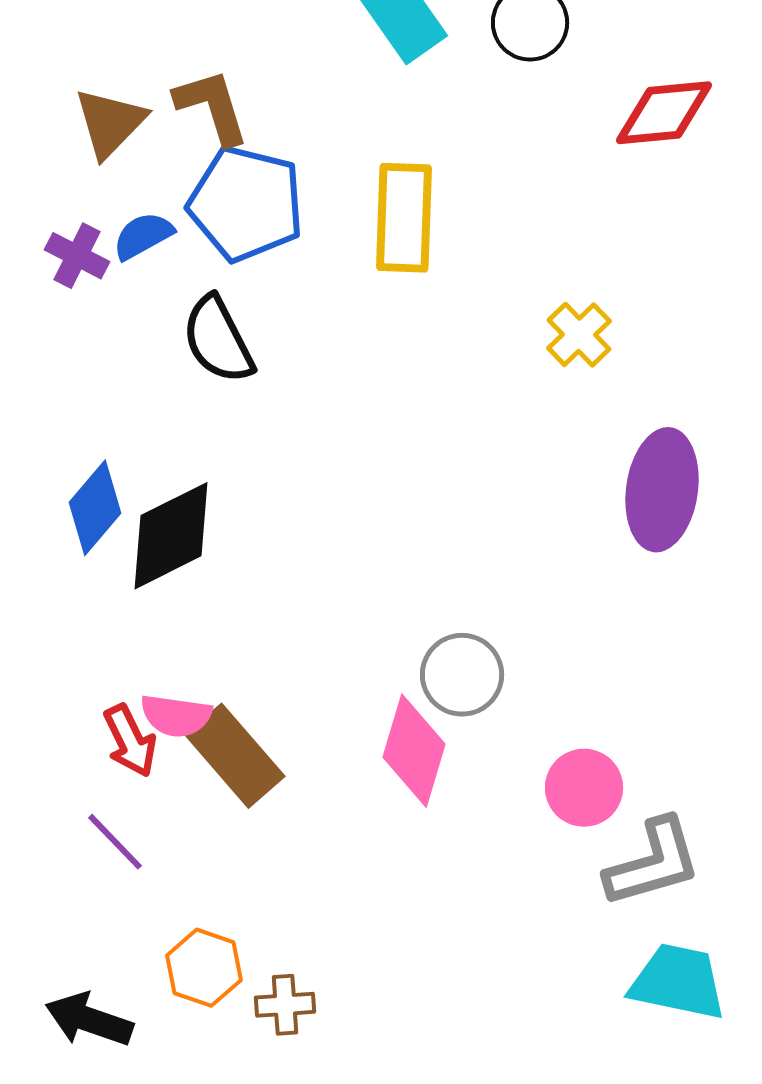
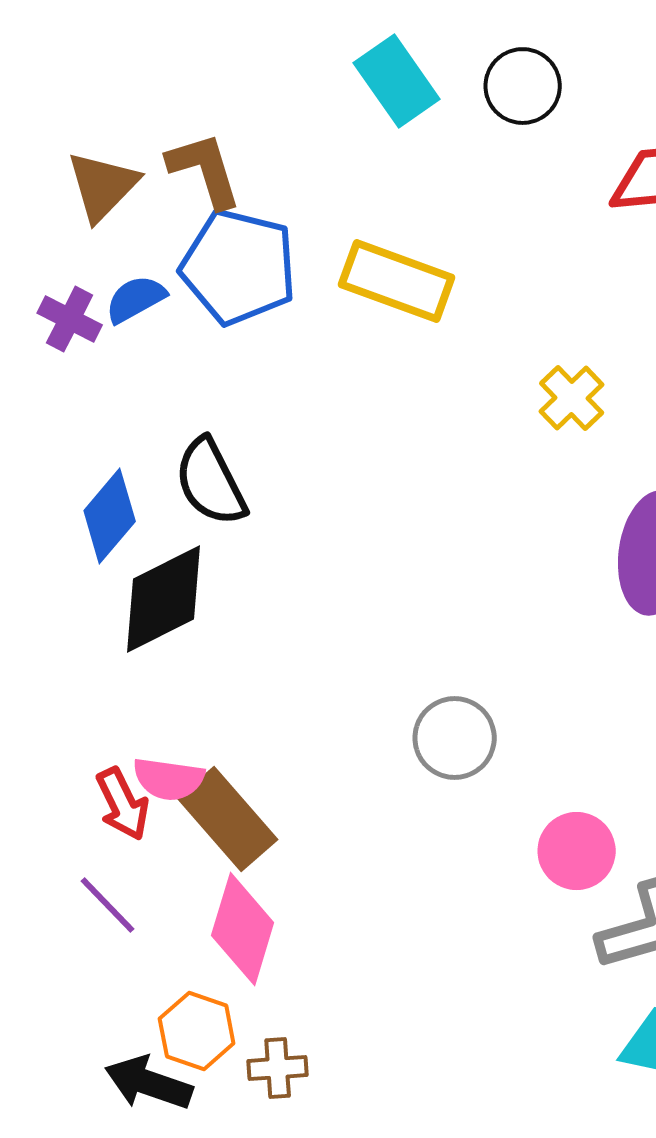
yellow rectangle: (404, 218) -> (397, 281), turned -72
black semicircle: (218, 340) -> (211, 482), moved
blue diamond: (95, 508) -> (110, 516), moved
pink diamond: (414, 751) -> (243, 929), moved
black arrow: (89, 1020) -> (149, 1083), moved

